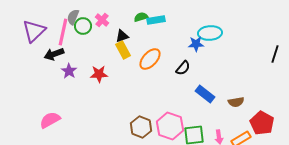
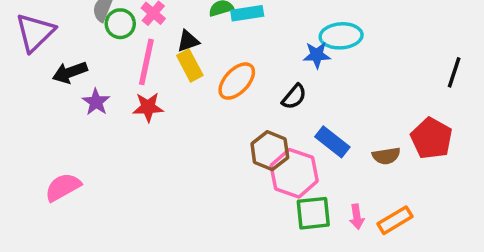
pink line: (63, 32) -> (146, 62), moved
red pentagon: (262, 123) -> (431, 138), moved
pink hexagon: (170, 126) -> (294, 173), moved
brown hexagon: (141, 127) -> (270, 151), moved

